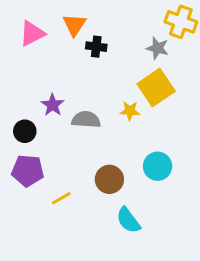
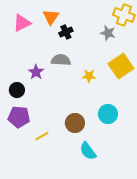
black cross: (96, 47) -> (66, 32), turned -32
yellow square: (156, 87) -> (121, 66), moved
gray semicircle: (86, 120) -> (61, 60), moved

